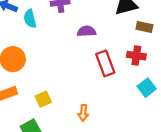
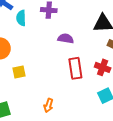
yellow square: (43, 99) -> (19, 72), moved

